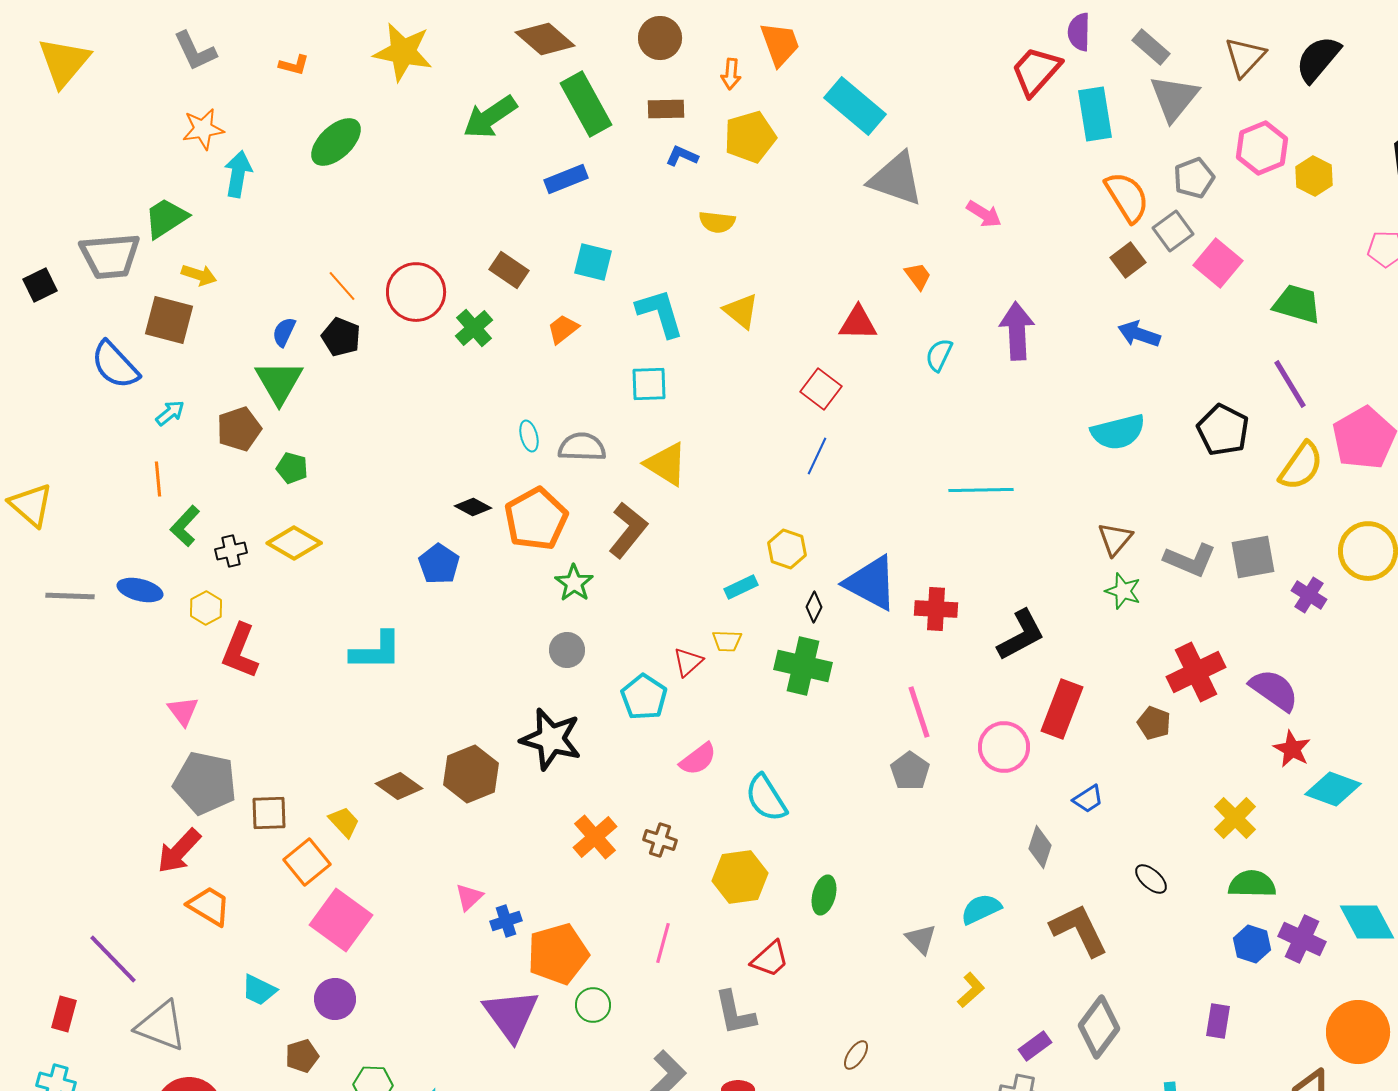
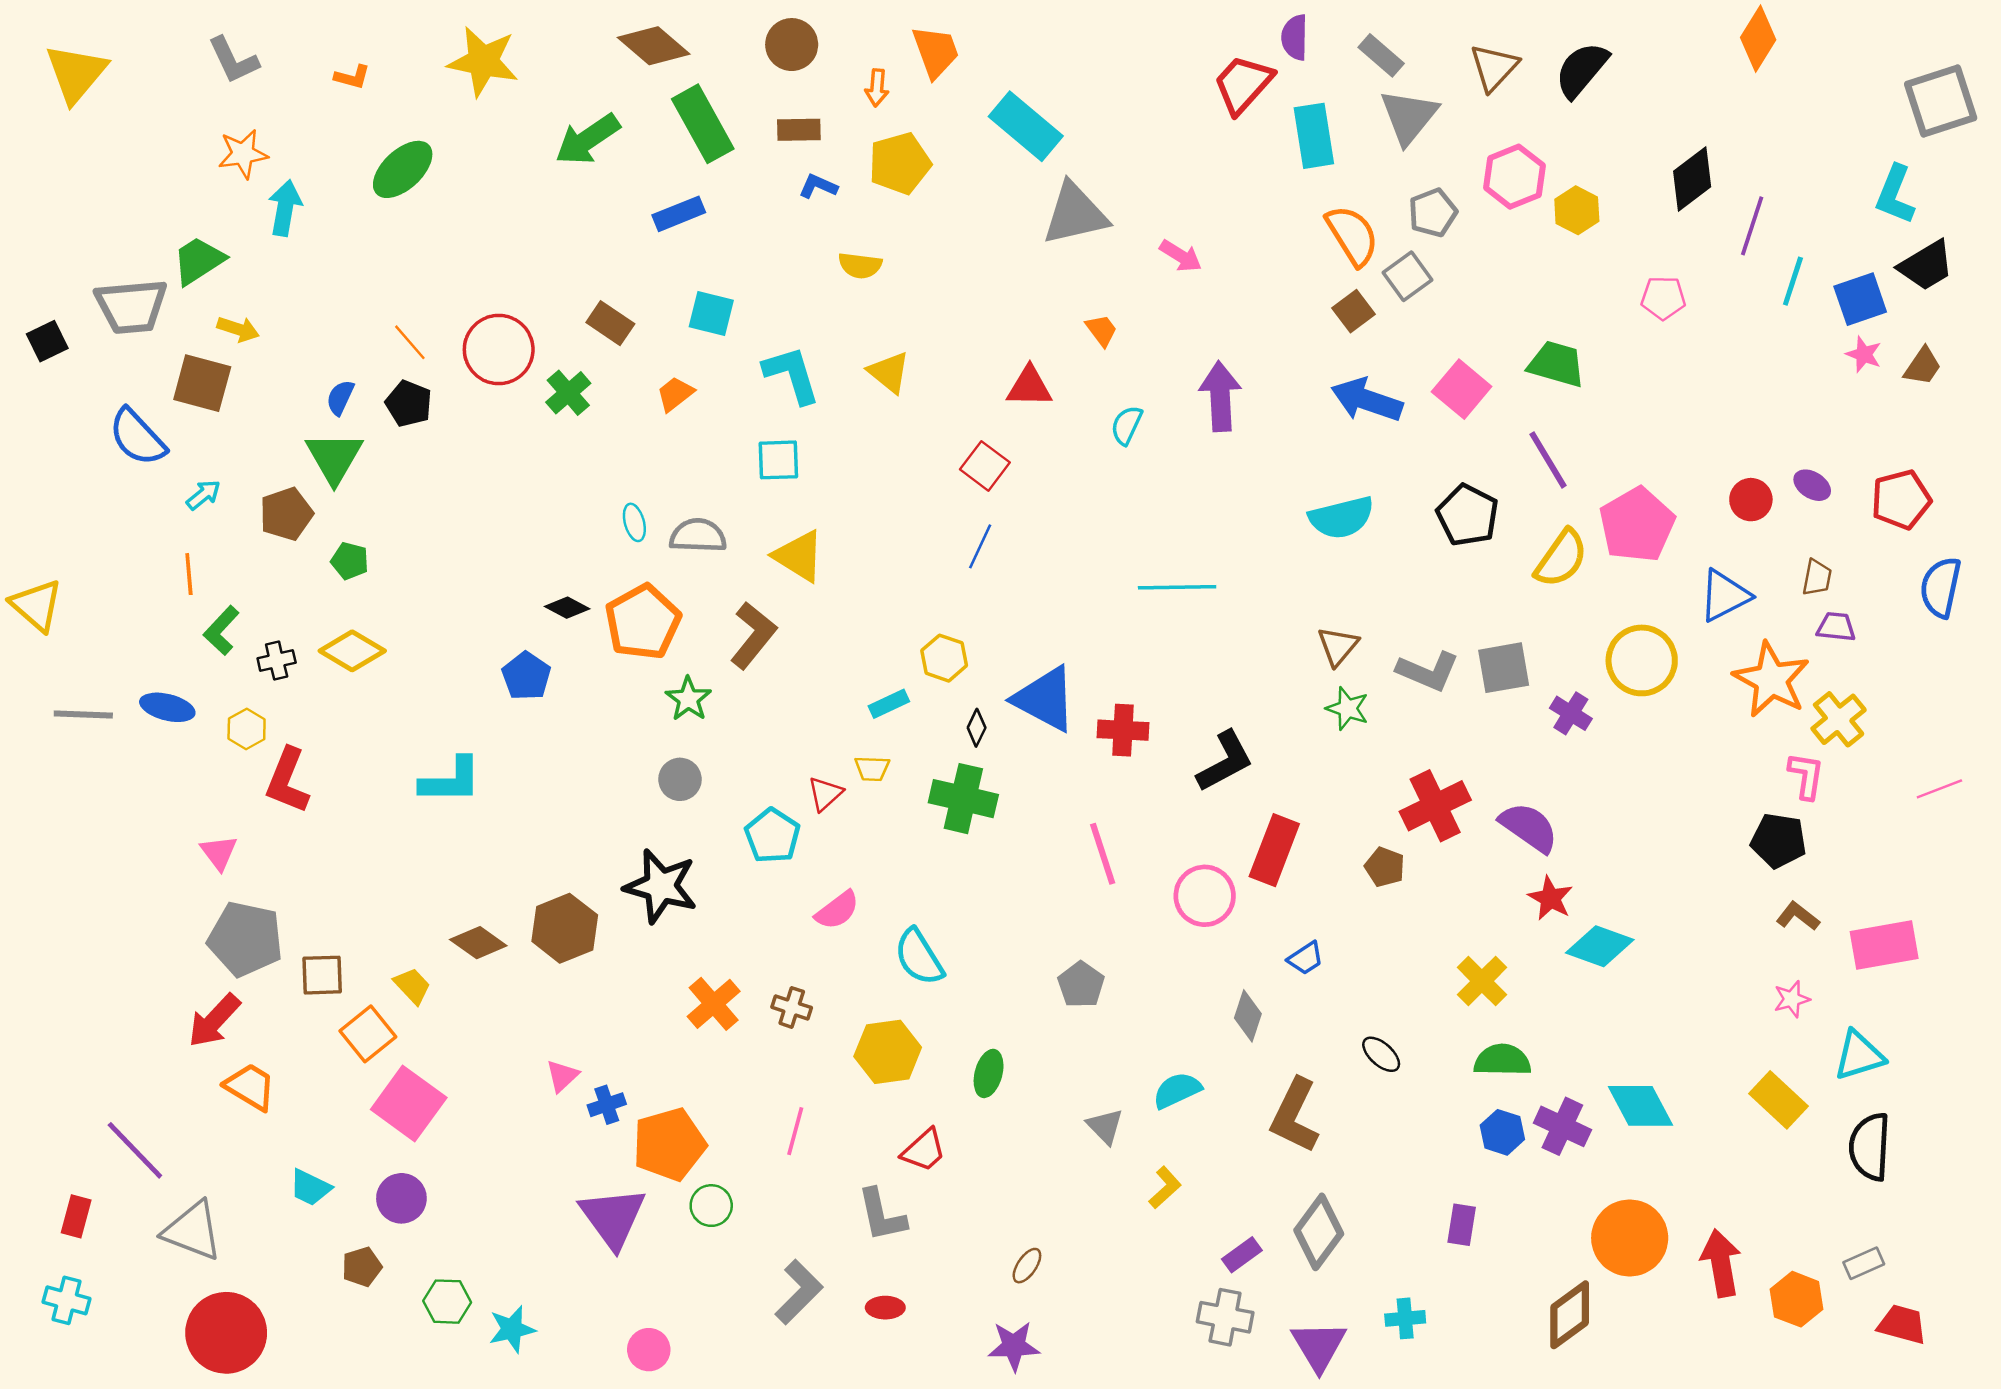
gray triangle: (896, 179) -> (1075, 214), turned -32
pink square: (1218, 263) -> (1462, 389), moved
blue arrow: (1139, 334) -> (1367, 400), size x1.4
gray pentagon: (910, 771) -> (1081, 985), moved
brown L-shape: (1079, 930) -> (1295, 1116), turned -128

